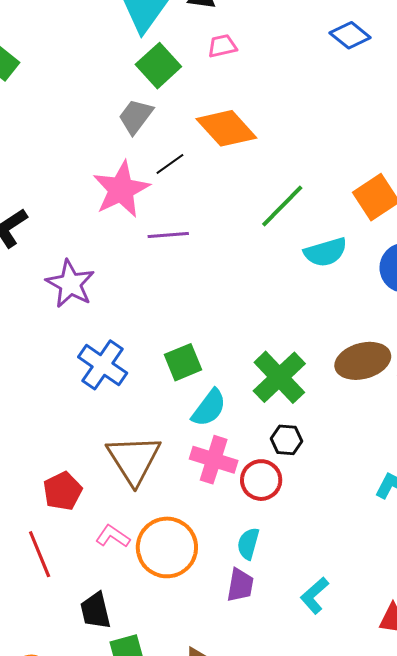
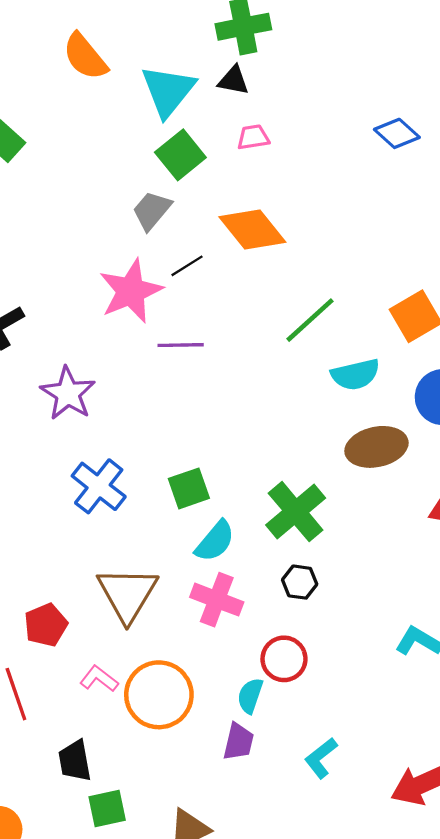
brown ellipse: (363, 361) -> (376, 447), moved
red circle: (261, 480) -> (284, 659), moved

